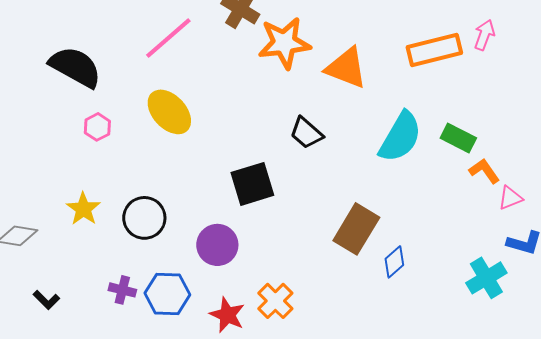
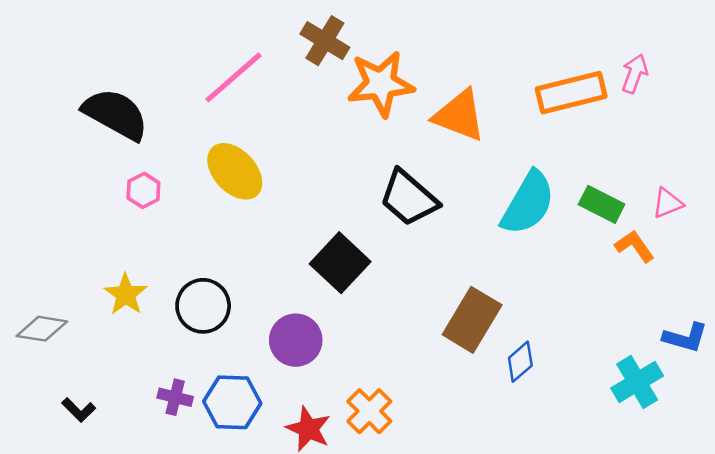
black trapezoid: (306, 133) -> (409, 198), size x1.4
black square: (252, 184) -> (340, 263), turned -30
pink triangle: (510, 198) -> (668, 203), moved

